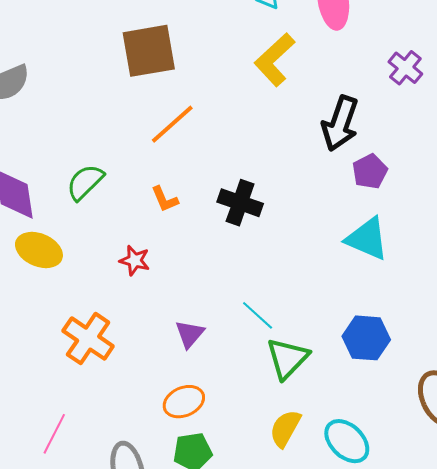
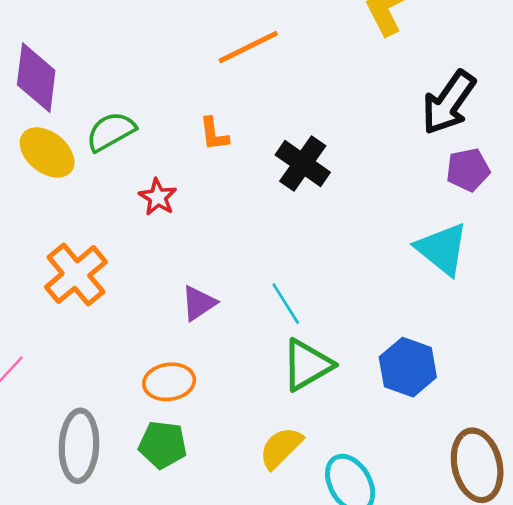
green semicircle: (85, 182) -> (111, 132), moved

